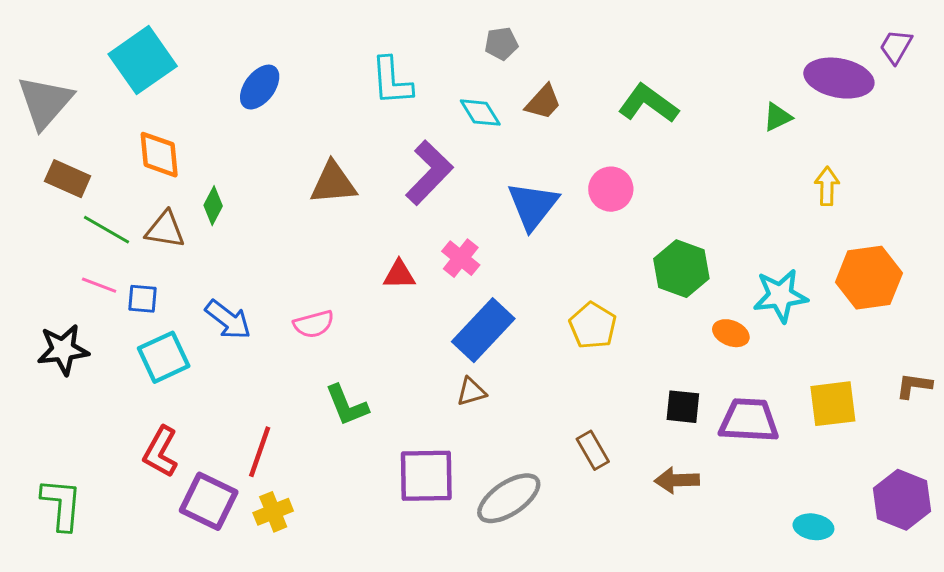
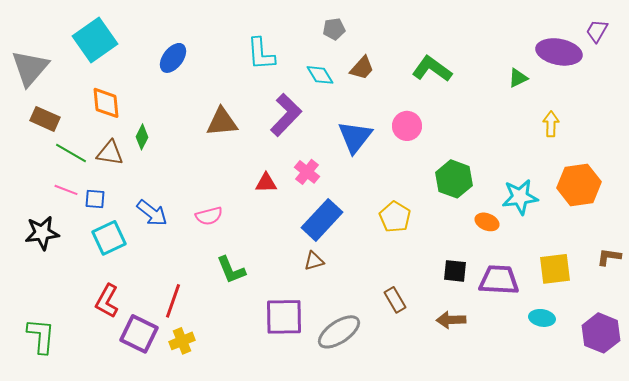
cyan ellipse: (813, 527) -> (542, 318), moved

